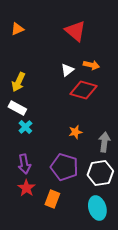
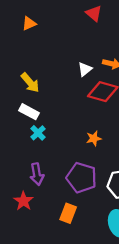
red triangle: (75, 31) -> (94, 13), moved, size x0.7
yellow arrow: (18, 82) -> (30, 83), turned -66
red star: (26, 188) -> (23, 201), moved

